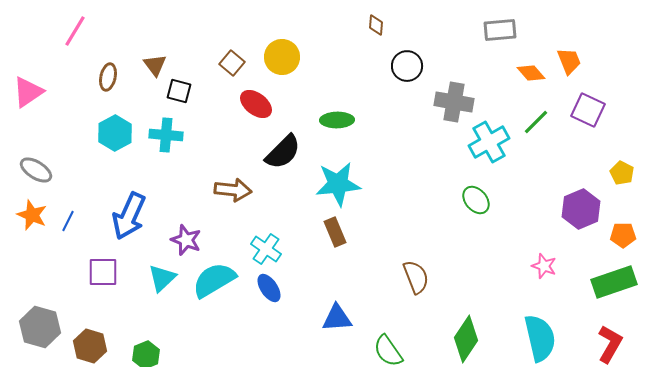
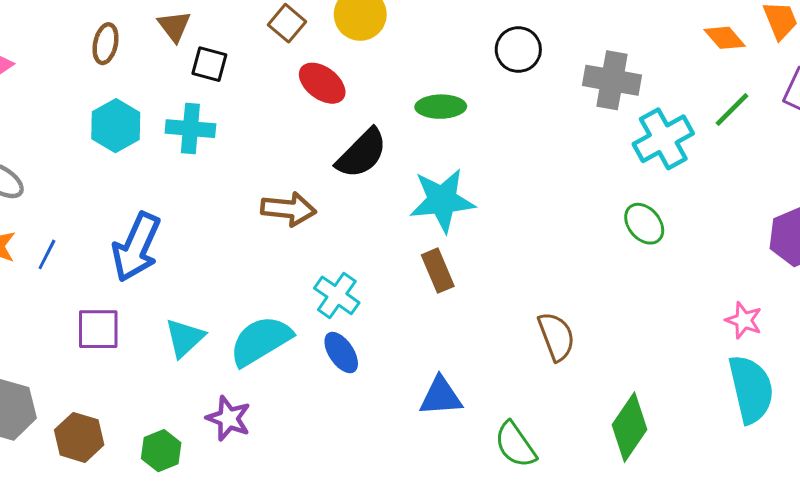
black circle: (407, 66) -> (518, 50), moved
purple star: (186, 240) -> (228, 418), moved
cyan semicircle: (540, 338) -> (751, 389), moved

